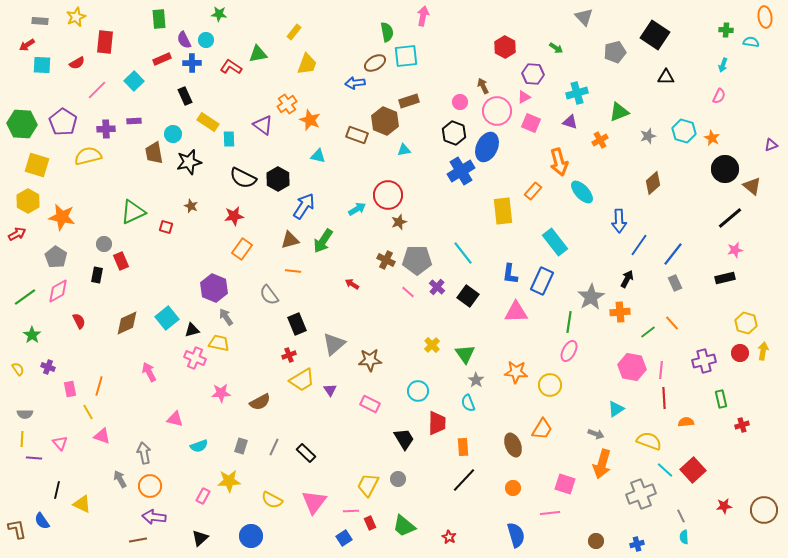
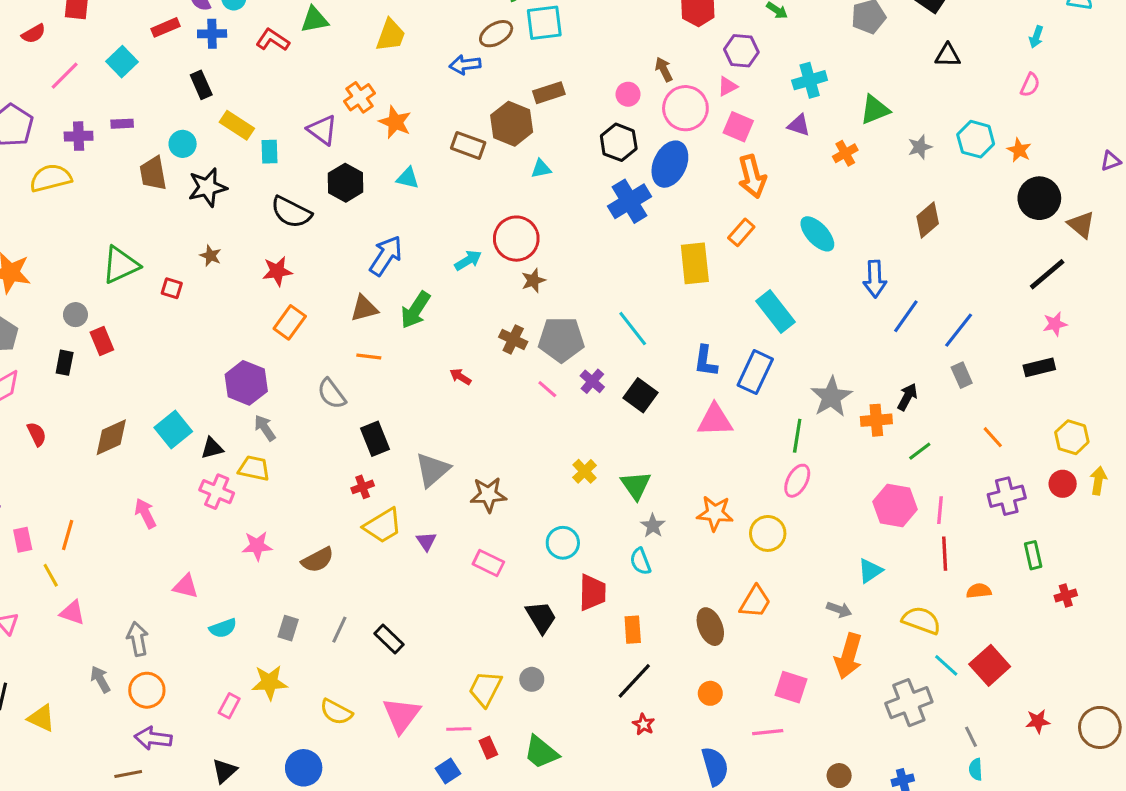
orange arrow: (559, 162) -> (752, 176), moved
black hexagon: (278, 179) -> (346, 183), moved
black arrow: (627, 279) -> (907, 397), moved
orange line: (672, 323) -> (993, 437), moved
red star: (449, 537) -> (644, 724), moved

